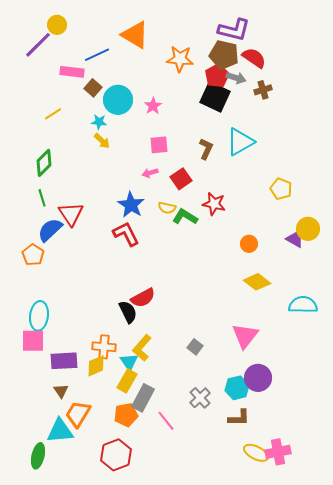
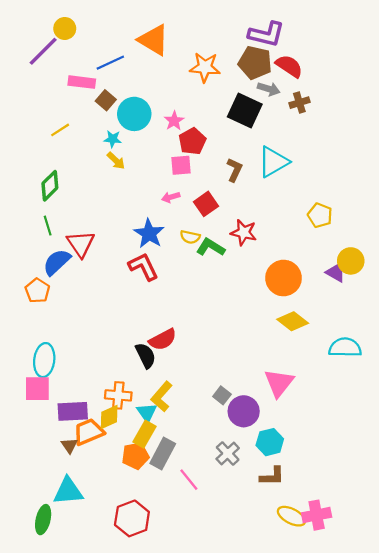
red pentagon: (217, 76) -> (192, 141), moved
orange circle: (249, 244) -> (284, 278), size x1.8
purple circle: (258, 378) -> (244, 411), moved
orange trapezoid: (78, 414) -> (89, 432), moved, turned 36
orange pentagon: (126, 415) -> (135, 456), moved

